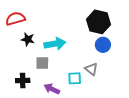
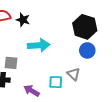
black star: (28, 39) -> (23, 20), moved
gray square: (42, 63) -> (11, 63), moved

